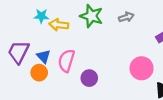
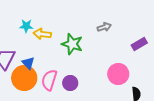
green star: (91, 16) -> (72, 44), moved
pink semicircle: (66, 61) -> (49, 80), moved
orange circle: (39, 73) -> (24, 78), size x1.6

